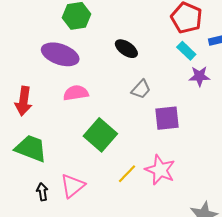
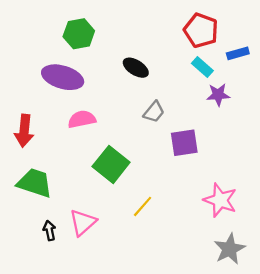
pink star: (160, 170) -> (220, 200), moved

